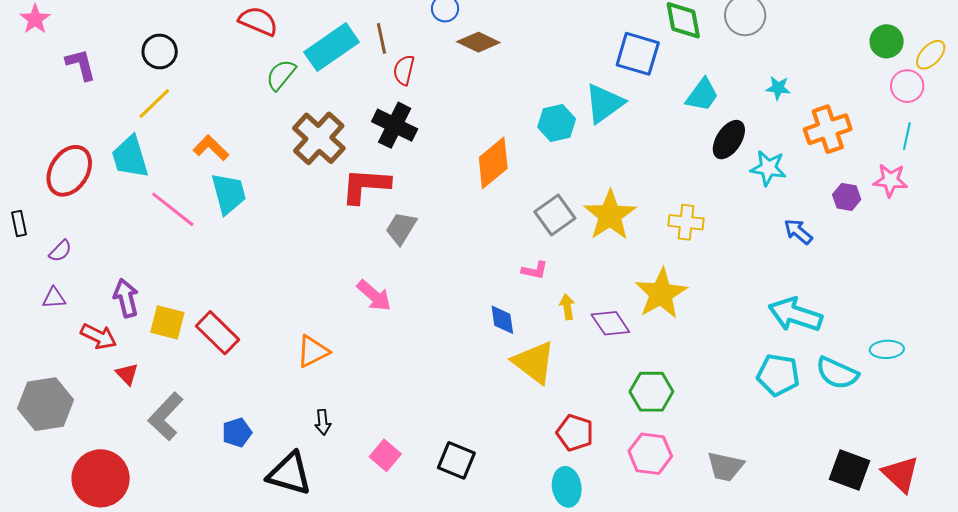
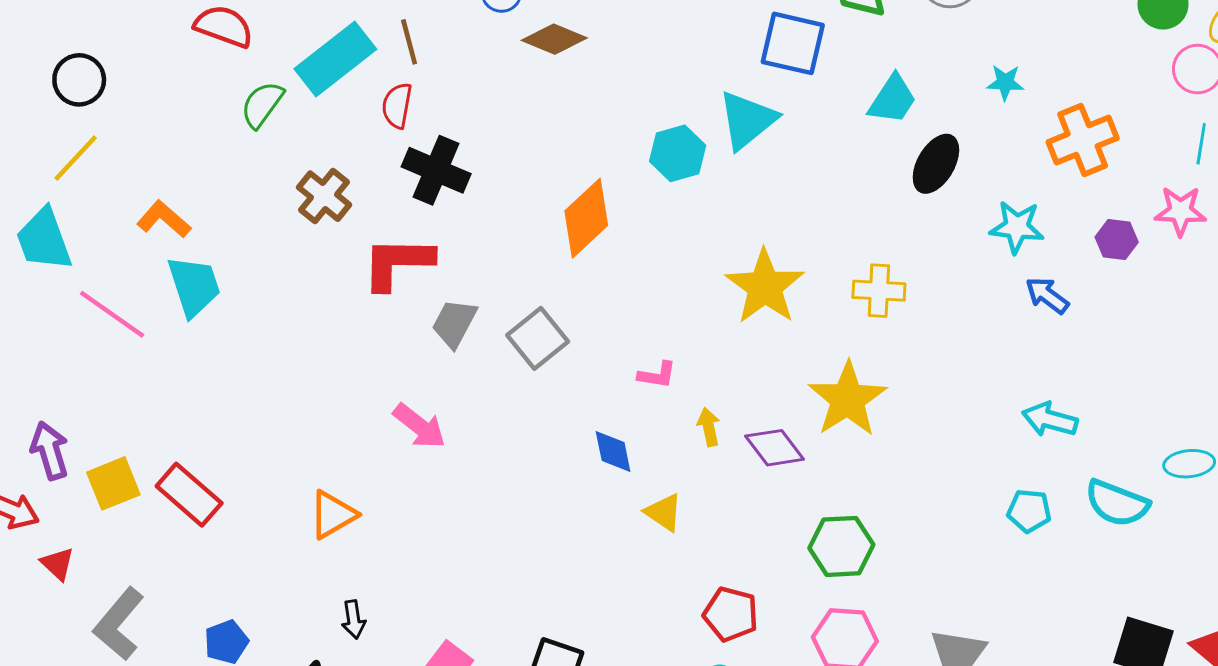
red semicircle: (404, 70) -> (397, 106), moved
brown cross: (319, 138) -> (324, 196), size x0.7
cyan star: (768, 168) -> (1017, 227), moved
gray square: (555, 215) -> (538, 338), moved
cyan arrow: (795, 315) -> (1050, 419), size x0.7
yellow square: (167, 322) -> (113, 483), turned -33
yellow triangle: (534, 362) -> (664, 512), size x0.6
cyan pentagon: (778, 375) -> (1029, 511), size x0.7

